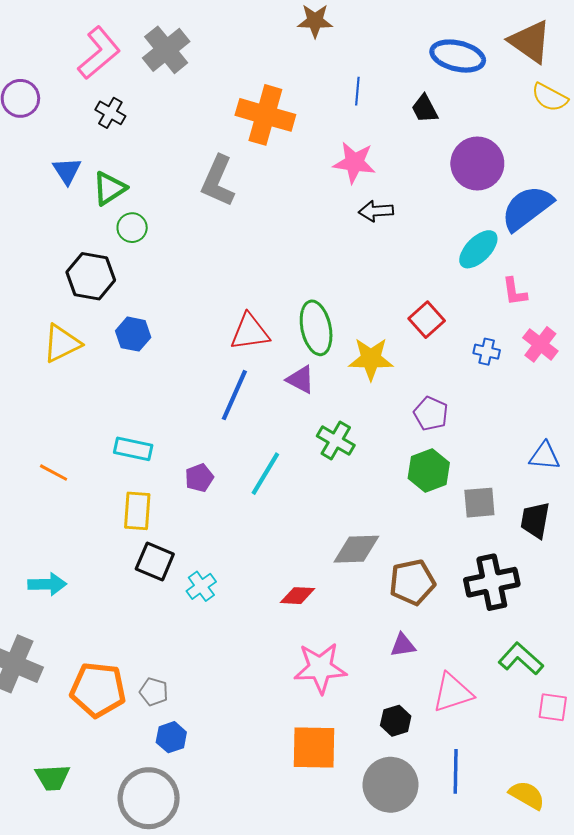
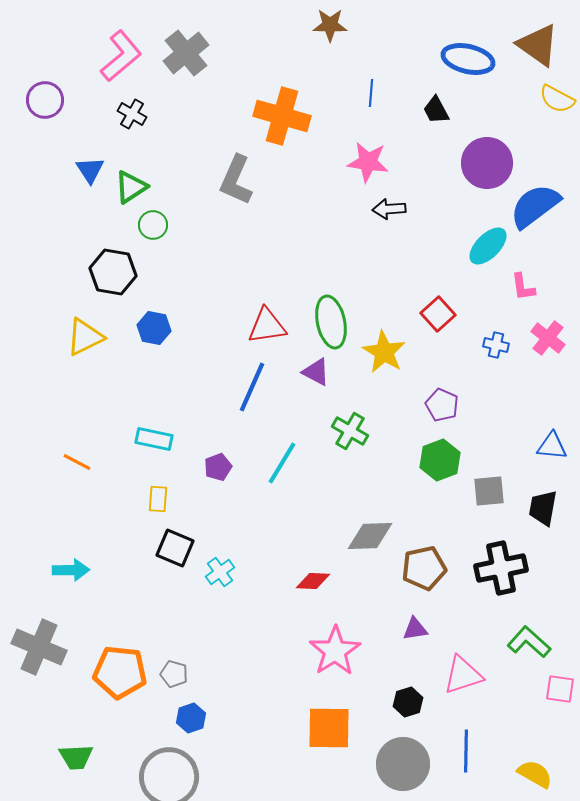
yellow star: (371, 359) -> (384, 352), turned 30
yellow rectangle: (137, 511) -> (158, 499), size x0.7
pink star: (320, 668) -> (335, 651), turned -30

